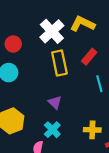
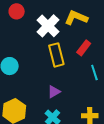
red circle: (13, 44) -> (17, 11), moved
purple triangle: (55, 102) -> (54, 92), turned 48

